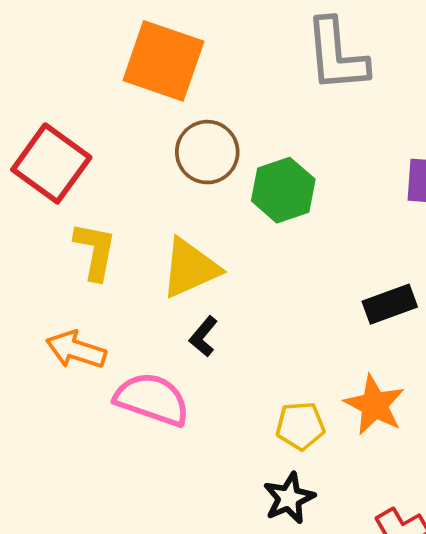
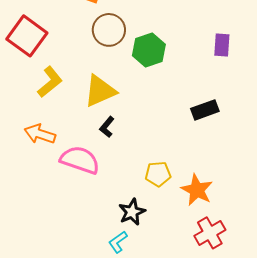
yellow L-shape: (95, 251) -> (50, 82), turned 40
orange star: (375, 405) -> (197, 190), moved
black star: (289, 498) -> (132, 212), moved

